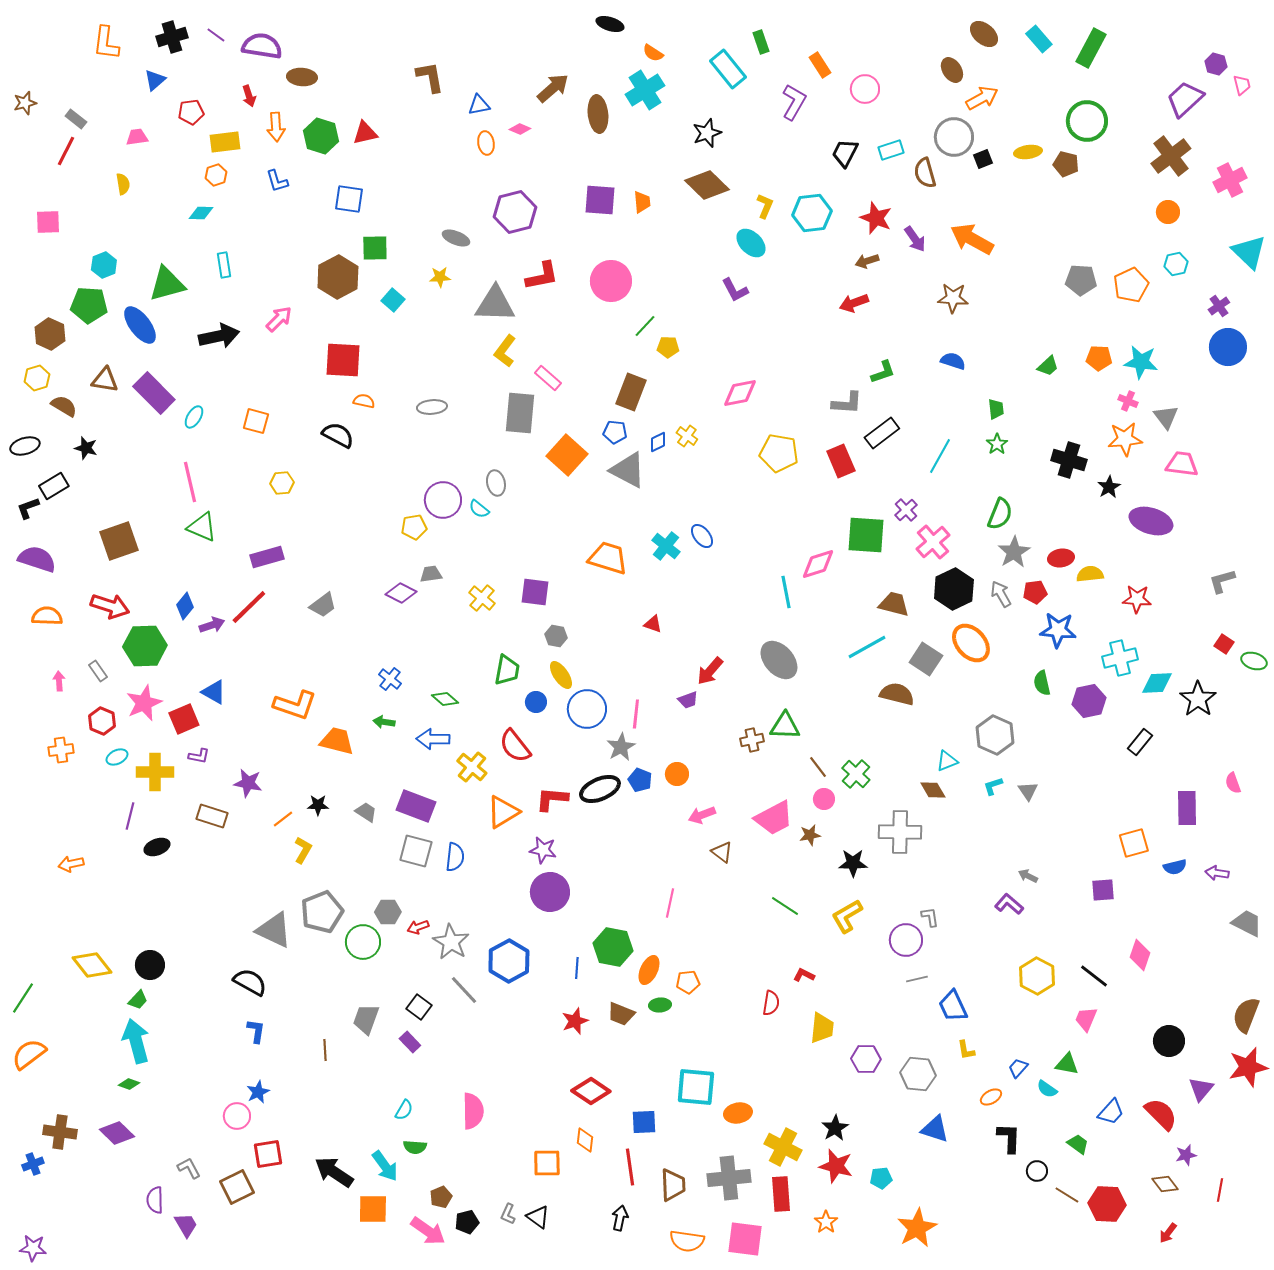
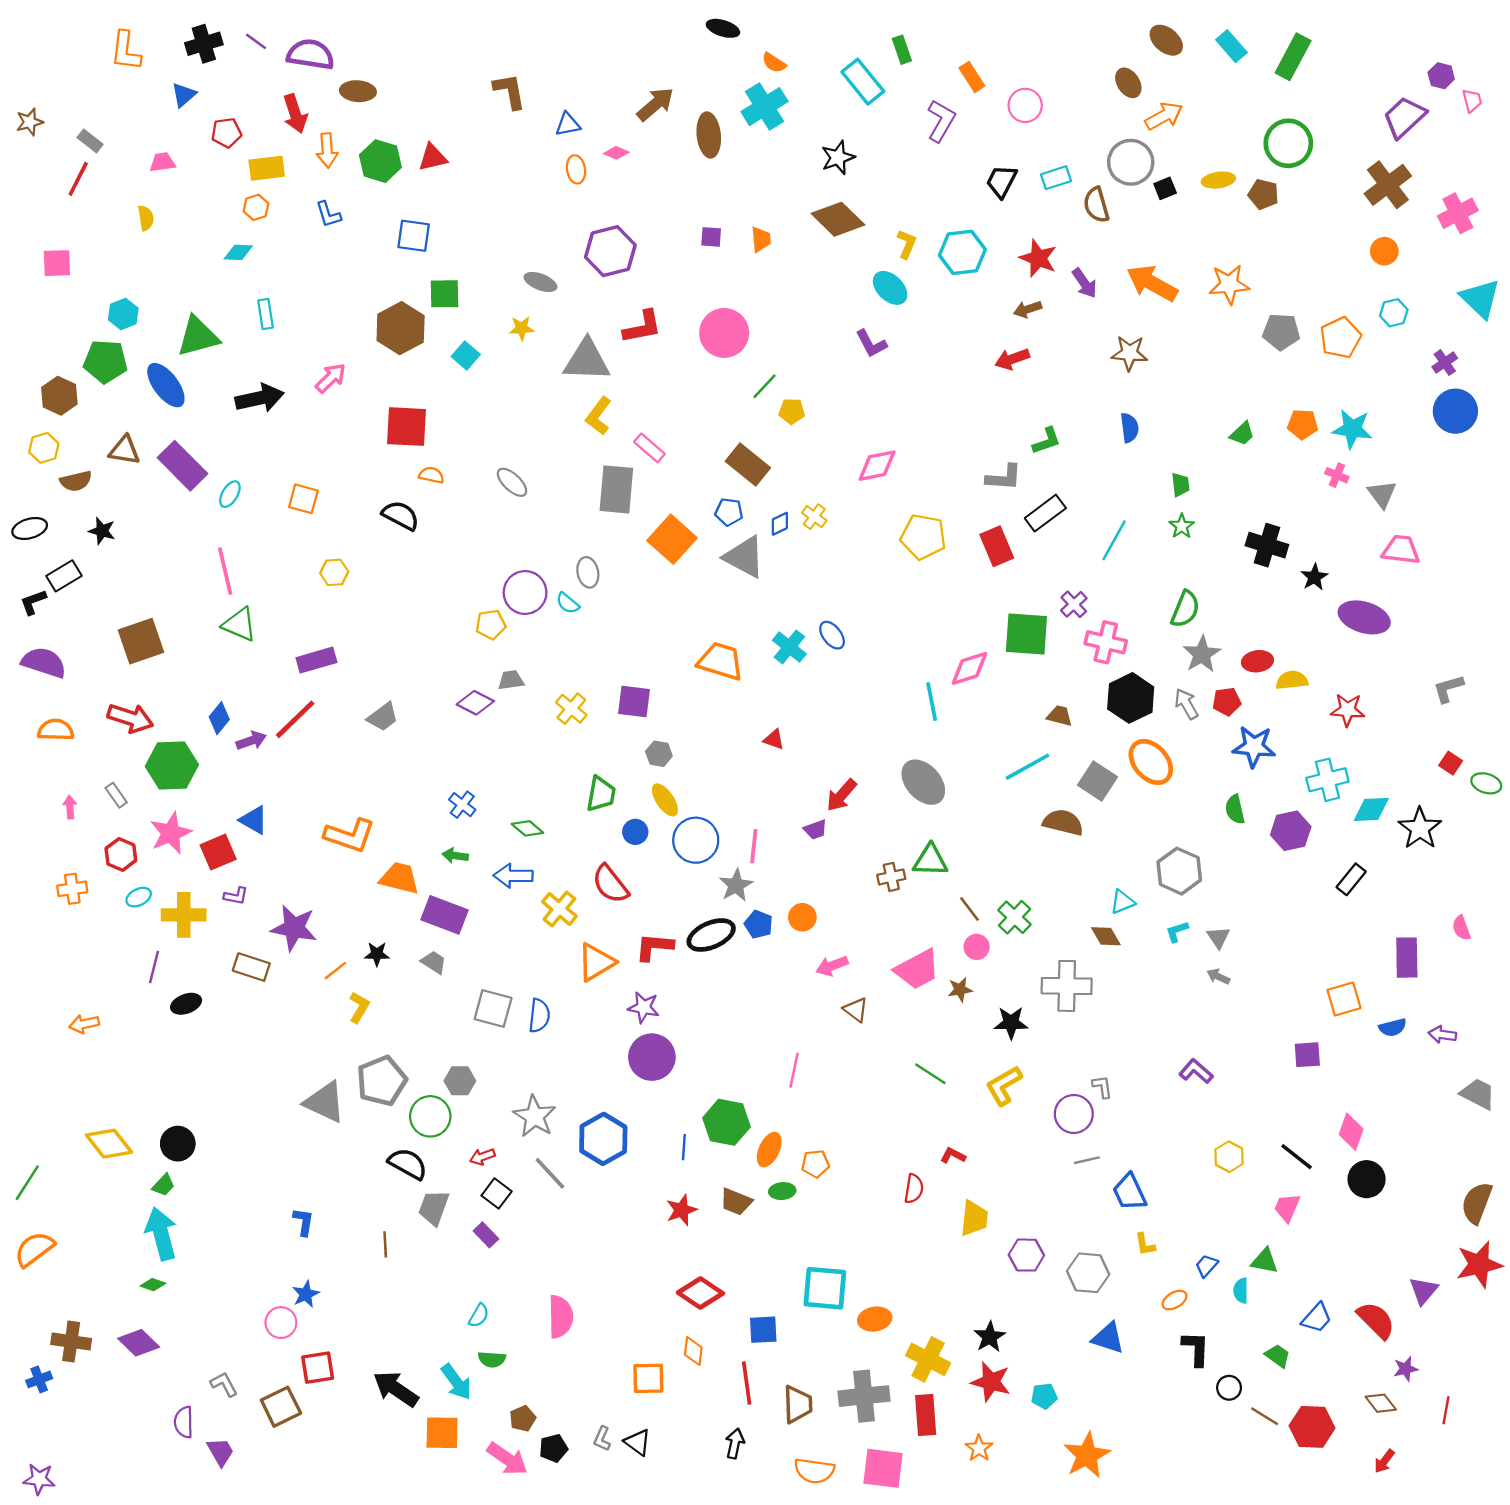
red arrow: (249, 96) -> (295, 114), size x1.5
purple square: (600, 200) -> (711, 237), size x0.6
blue semicircle: (953, 361) -> (1129, 428), turned 65
brown rectangle: (631, 392) -> (748, 464), turned -72
brown semicircle: (64, 406) -> (76, 481), turned 136
gray ellipse: (432, 407) -> (512, 482), turned 48
orange star: (1125, 439) -> (1229, 284), moved
pink cross: (933, 542) -> (1106, 642), turned -36
brown trapezoid: (894, 604) -> (1060, 716), size x0.7
purple star: (248, 783) -> (294, 928), size x1.4
purple rectangle: (416, 806) -> (444, 915), moved
gray arrow: (1028, 876) -> (1218, 977), moved
red arrow: (418, 927) -> (482, 1157), moved
yellow hexagon: (1037, 976) -> (1229, 1157), size x0.7
black semicircle: (250, 982) -> (408, 1164), moved
black circle: (1169, 1041) -> (1367, 1179), moved
cyan semicircle: (1047, 1089) -> (1241, 1291), turned 55

